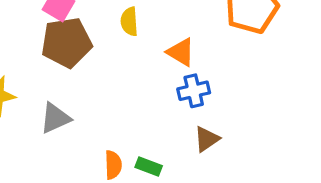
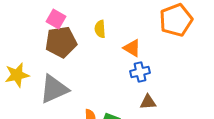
gray triangle: (55, 118) -> (54, 89), size x1.5
brown triangle: (207, 139) -> (148, 102), turned 30

